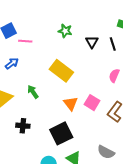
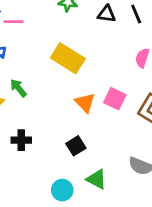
black triangle: (92, 42) -> (107, 14), turned -48
green arrow: (33, 92) -> (18, 88), moved
black square: (61, 133) -> (76, 146), size x0.6

